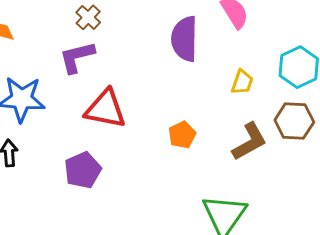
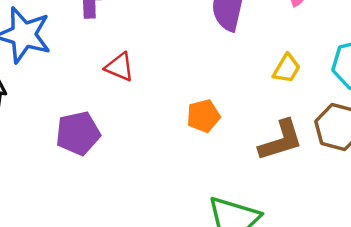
red triangle: (105, 109) -> (119, 67), size x0.6

